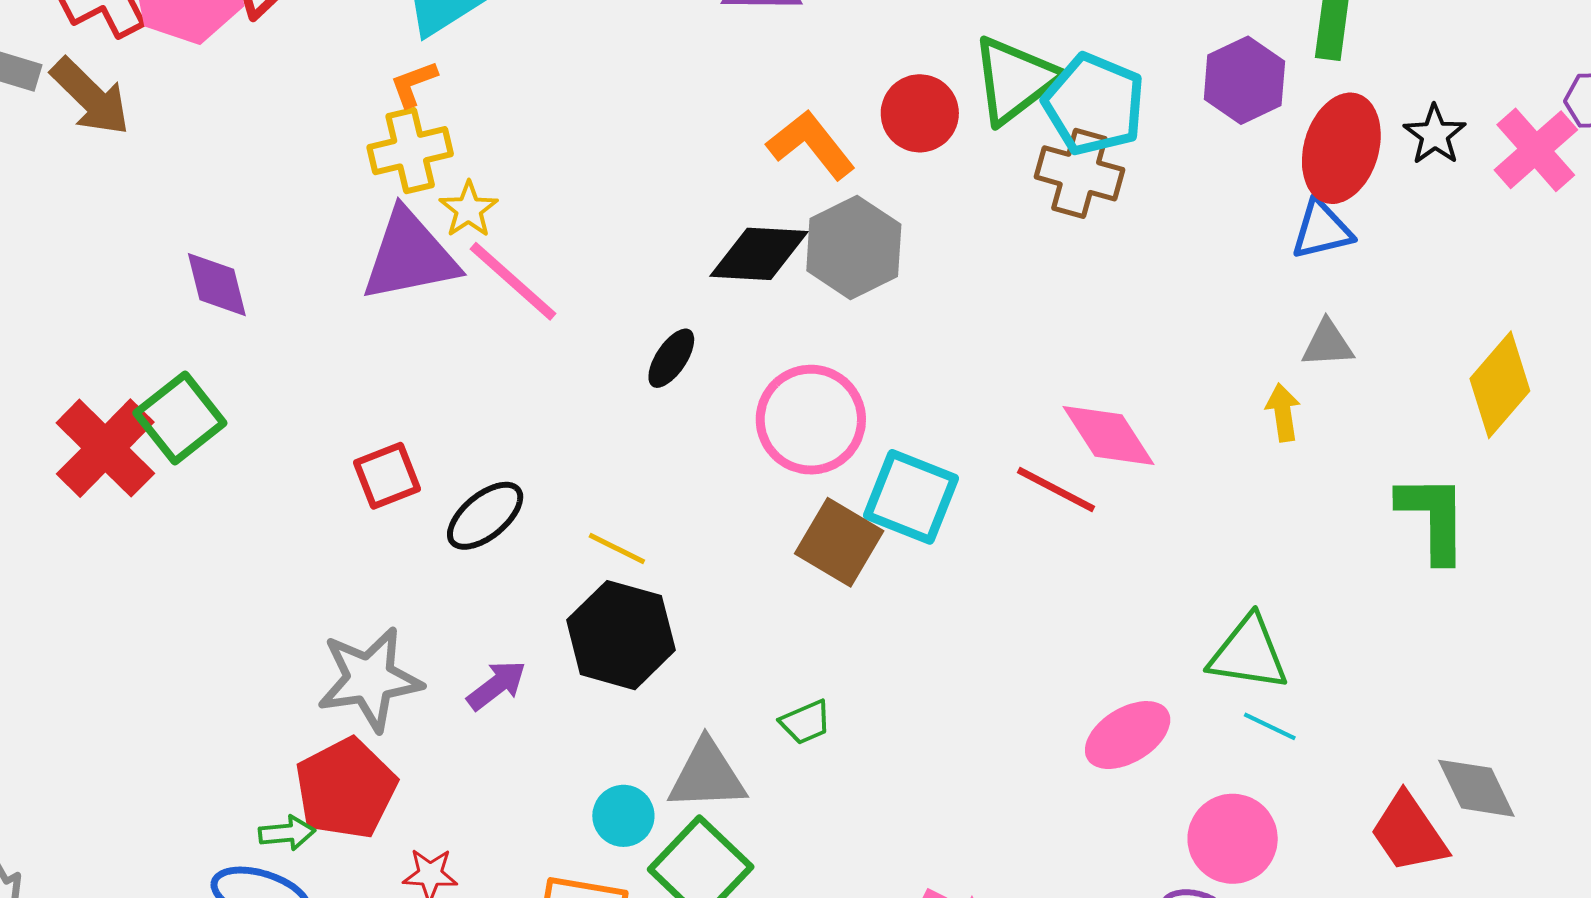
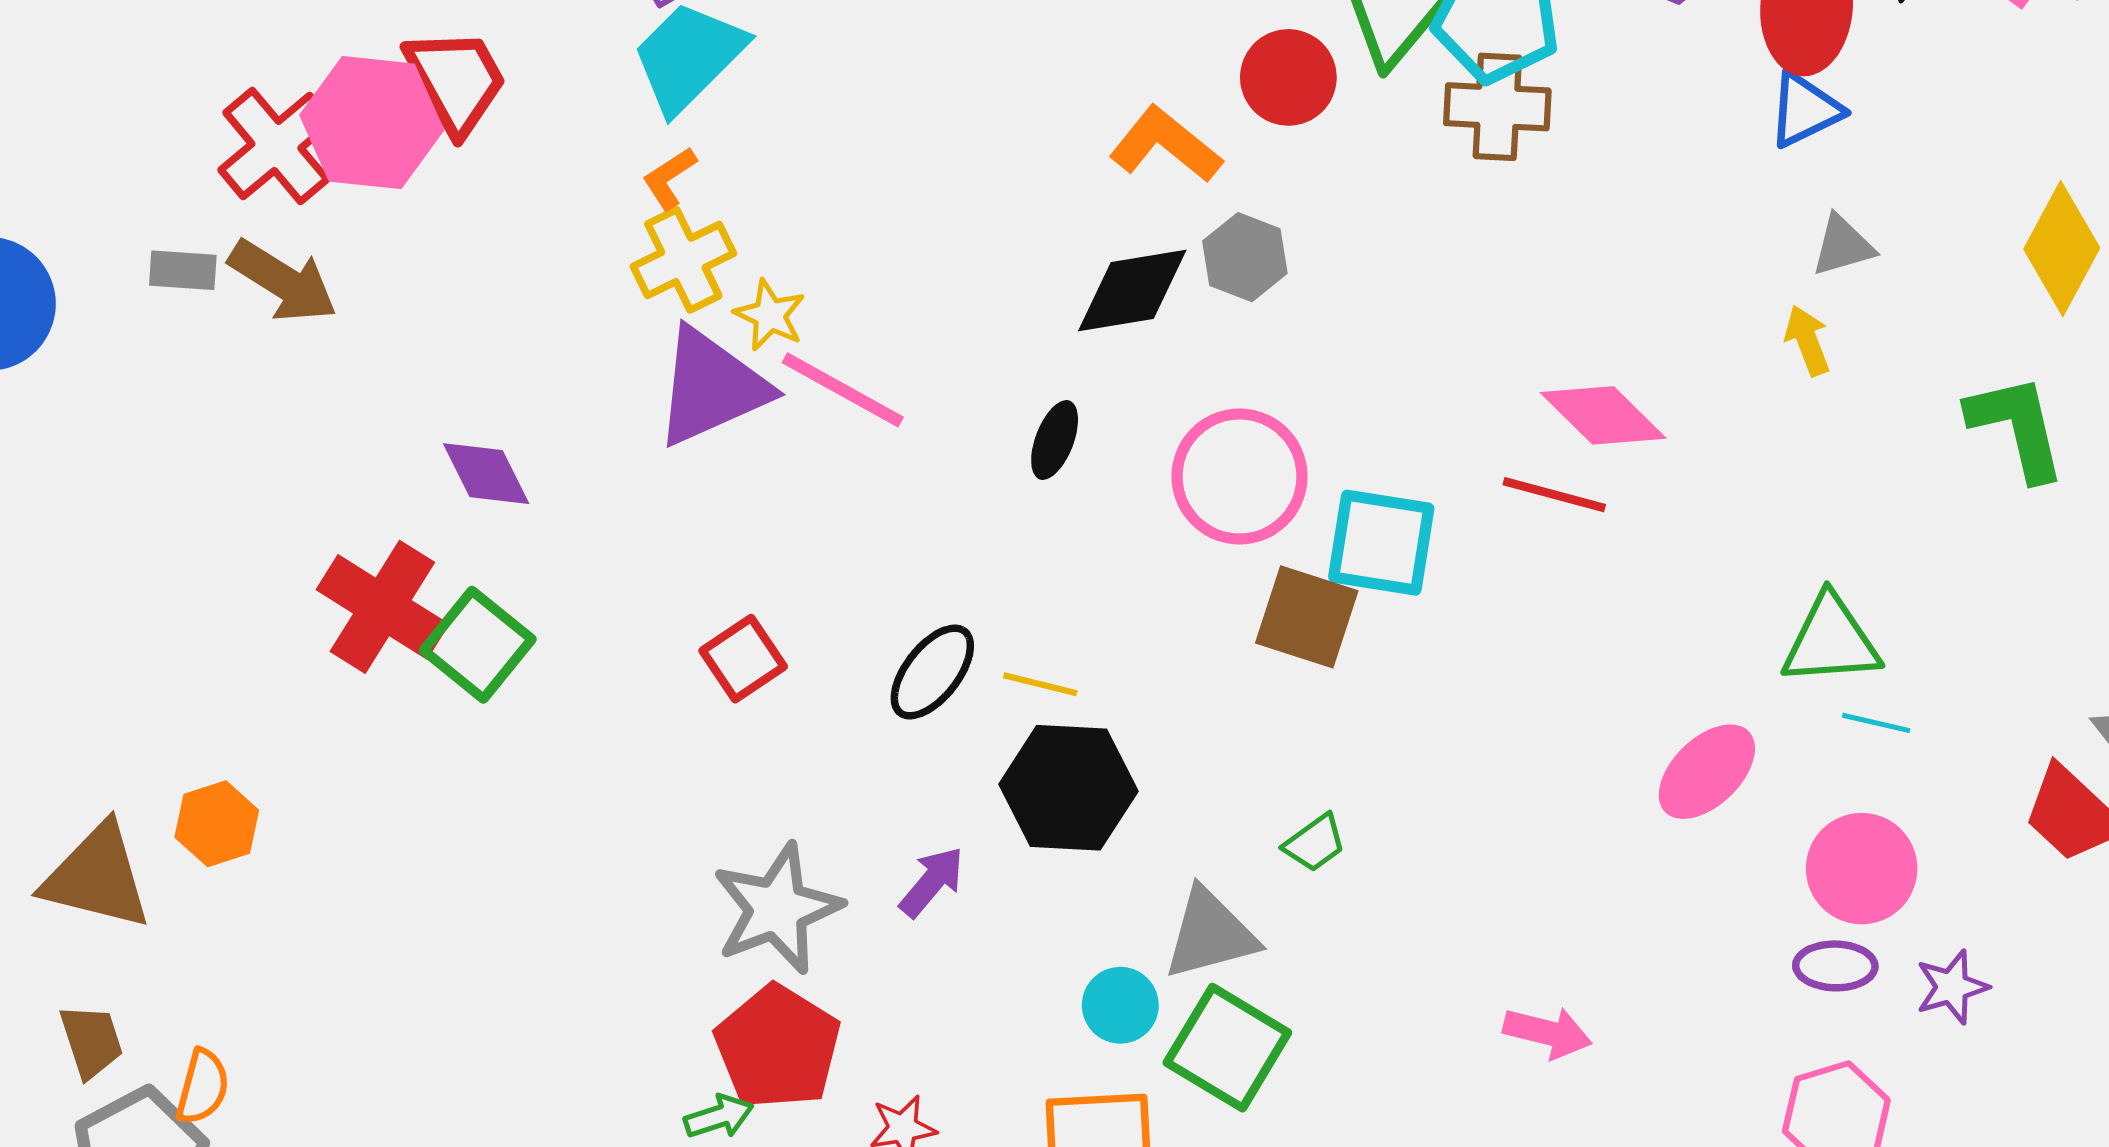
gray hexagon: (854, 247) -> (1245, 257), size x0.7
red cross: (105, 448) -> (382, 607), moved
black ellipse: (485, 516) -> (932, 672), moved

